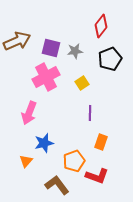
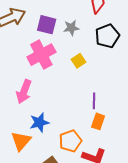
purple line: (90, 113) -> (94, 101), moved
orange triangle: (26, 161) -> (21, 141), size x1.5

